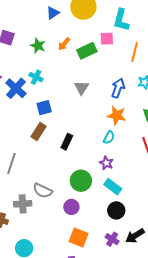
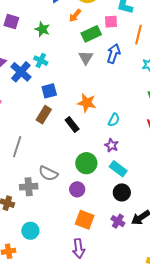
orange arrow: (64, 44) -> (75, 16), moved
gray triangle: (82, 88) -> (86, 58), moved
blue arrow: (118, 88) -> (113, 54), moved
orange star: (117, 115) -> (87, 103), moved
black rectangle: (67, 142) -> (72, 125), turned -63

